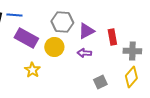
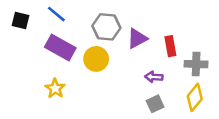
blue line: (14, 15) -> (56, 14), moved, turned 35
purple arrow: (84, 53) -> (154, 77), moved
yellow star: (32, 70) -> (55, 88), moved

